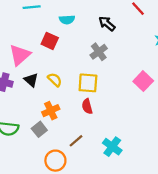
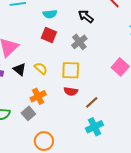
red square: (50, 41) -> (49, 35), moved
red semicircle: (87, 106) -> (71, 91), turned -64
brown line: (76, 141) -> (92, 102), moved
cyan cross: (112, 147) -> (94, 127), turned 30

